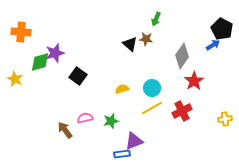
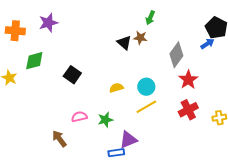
purple star: (55, 53) -> (48, 23), moved
red cross: (182, 111) -> (188, 110), moved
brown arrow: (65, 130) -> (59, 139), moved

